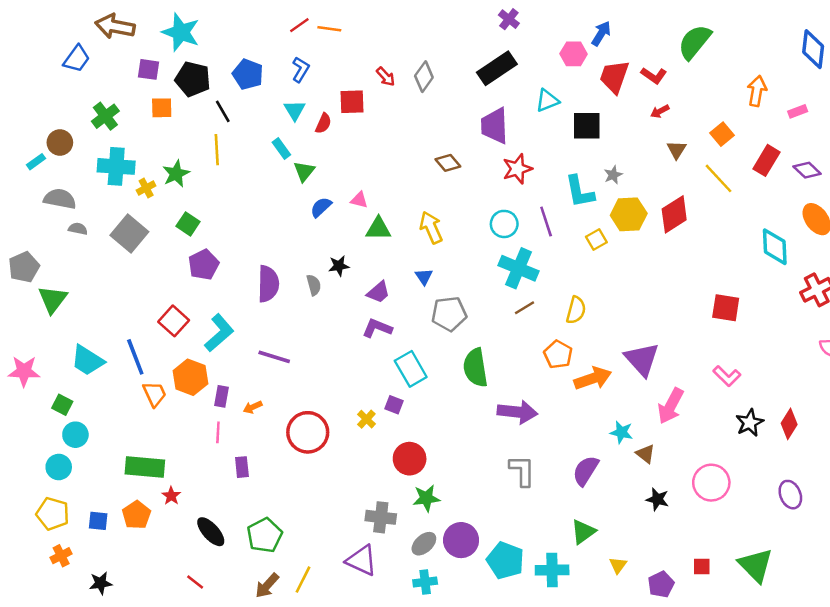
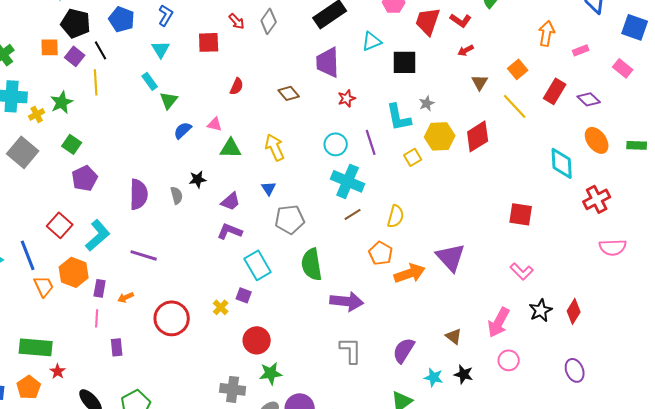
purple square: (148, 69) -> (75, 56), moved, turned 30
red semicircle: (323, 123) -> (237, 86), moved
red star: (517, 169) -> (347, 98), size x0.7
pink arrow: (671, 406) -> (499, 322), moved
cyan star: (621, 432) -> (434, 377), moved
pink circle: (711, 483) -> (509, 360), size x0.7

